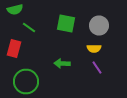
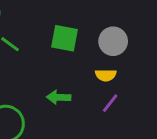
purple line: (97, 68) -> (110, 103), turned 72

